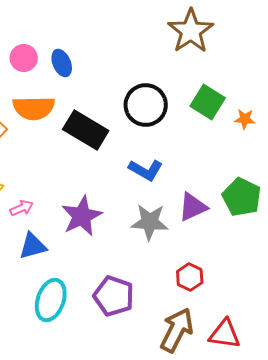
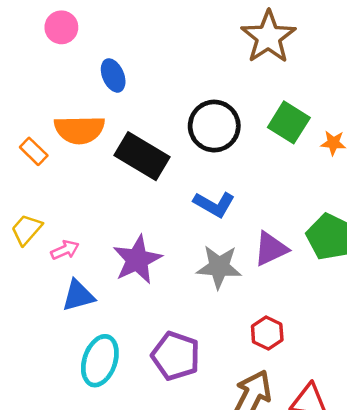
pink circle: (24, 58) -> (61, 27), moved

